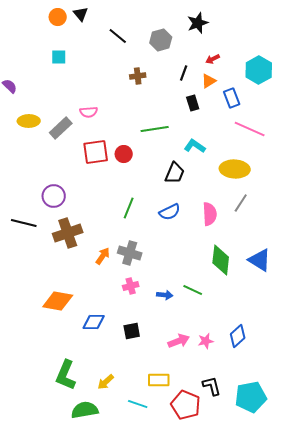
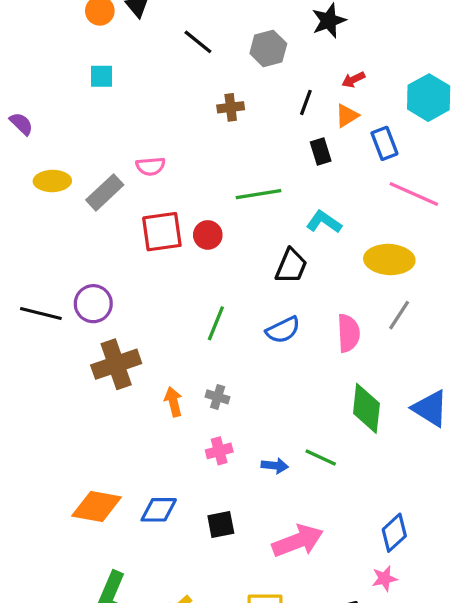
black line: (24, 223) -> (41, 313), moved
gray cross: (130, 253) -> (218, 397), size x0.6
orange arrow: (103, 256) -> (173, 402), turned -48
orange diamond: (58, 301) -> (97, 507), moved
pink arrow: (179, 341) -> (298, 541), size x1.4
pink star: (206, 341) -> (384, 579), moved

